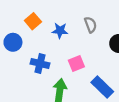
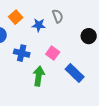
gray semicircle: (90, 25) -> (58, 16), moved
pink square: (76, 63) -> (53, 53), turned -32

